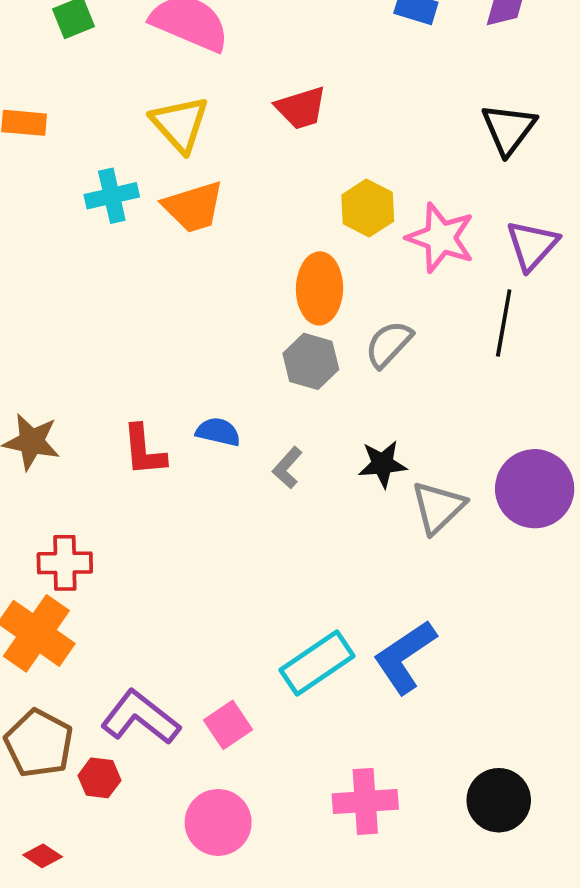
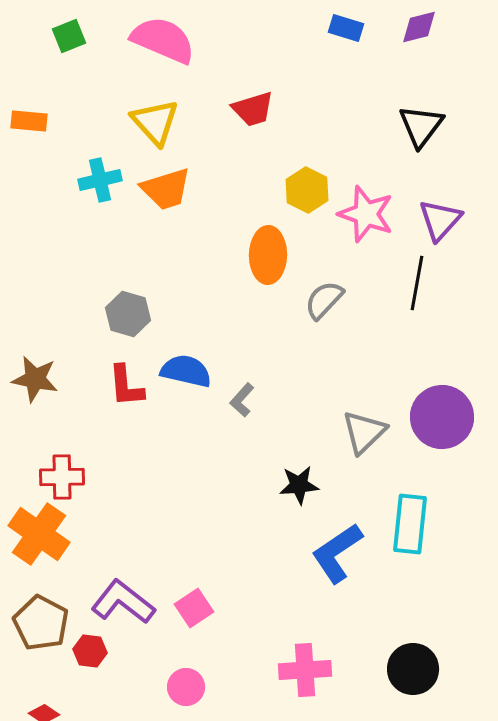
gray hexagon: (311, 361) -> (128, 314), moved
blue semicircle: (218, 432) -> (186, 371), size x1.4
black star: (383, 464) -> (299, 485), moved
cyan rectangle: (317, 663) -> (410, 524), moved, turned -50
pink circle: (218, 822) -> (186, 687), size x0.7

